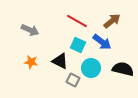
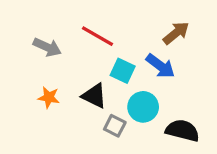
red line: (77, 21) -> (97, 36), moved
black semicircle: (123, 69) -> (182, 130), moved

